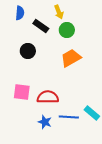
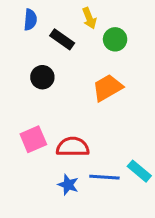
green circle: (67, 30) -> (115, 39), moved
pink square: (22, 92) -> (33, 139), turned -30

